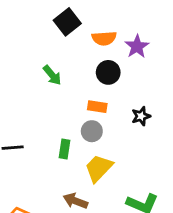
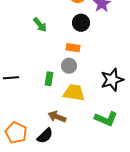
black star: (141, 116) -> (112, 80), moved, size x1.6
yellow trapezoid: (99, 168) -> (74, 93), turned 55

